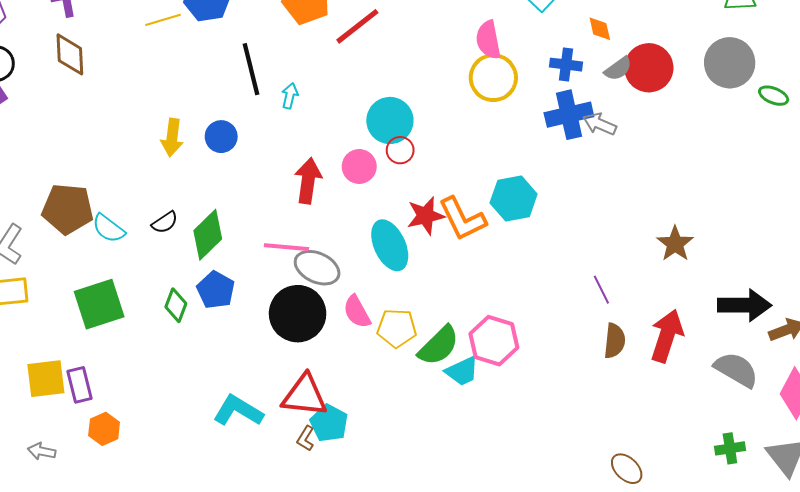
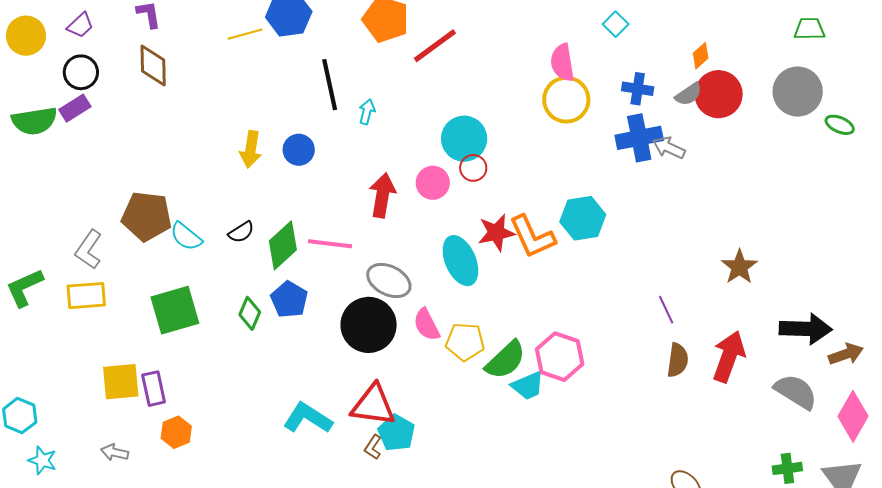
orange diamond: (600, 29) -> (701, 56), moved, turned 60
pink line: (286, 247) -> (330, 244), moved

